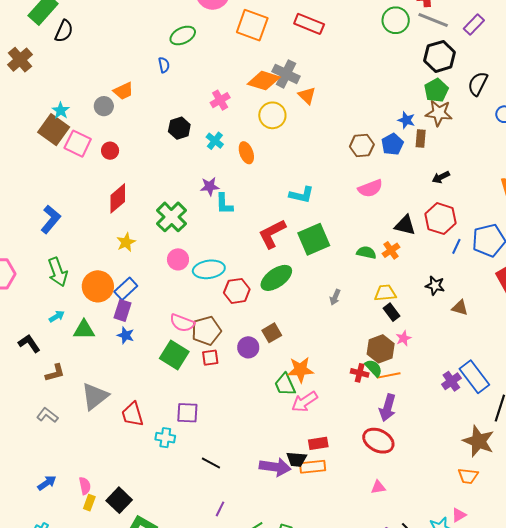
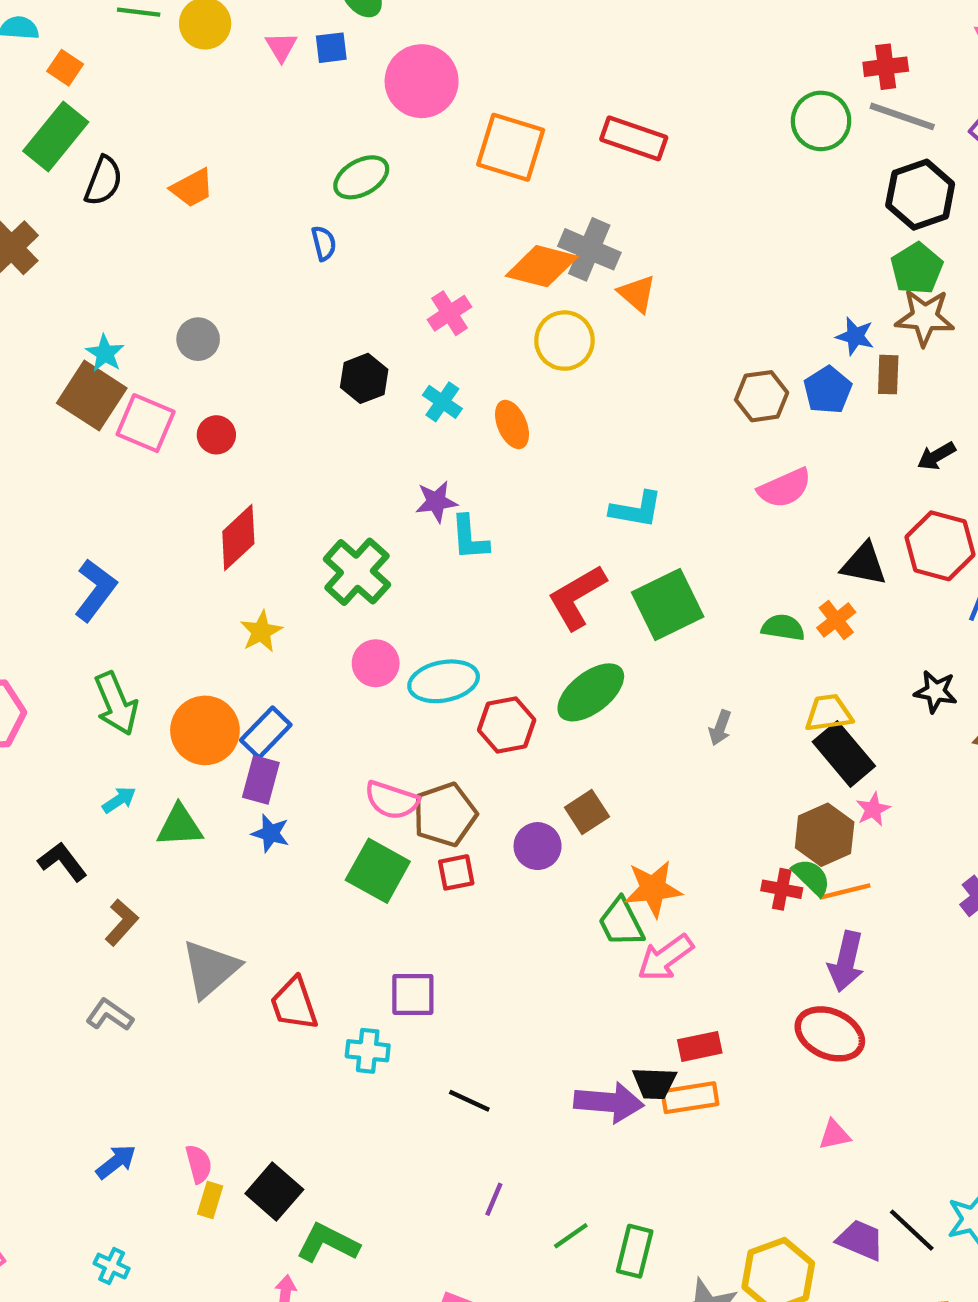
orange trapezoid: (123, 91) -> (192, 188), moved
black rectangle: (391, 312) -> (844, 754), size x1.6
brown L-shape: (55, 373) -> (122, 922), turned -30

